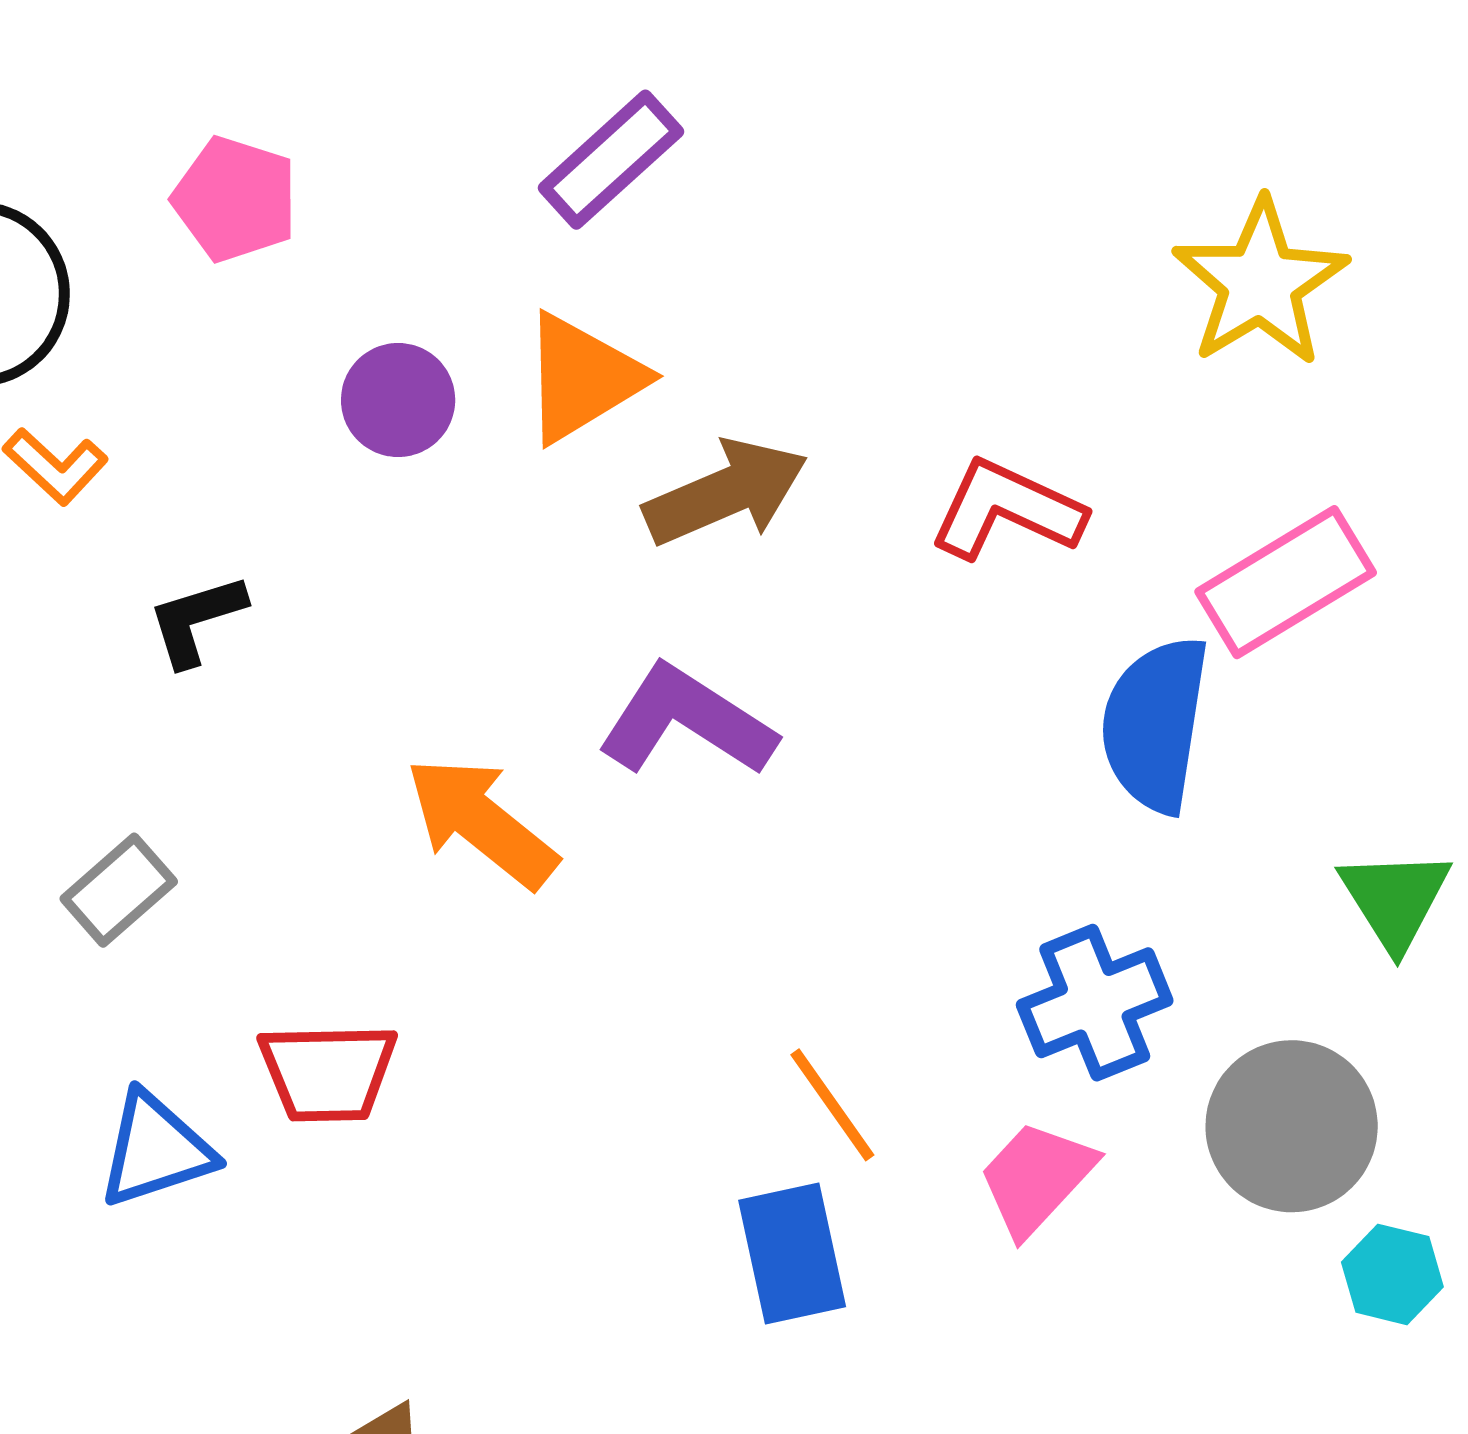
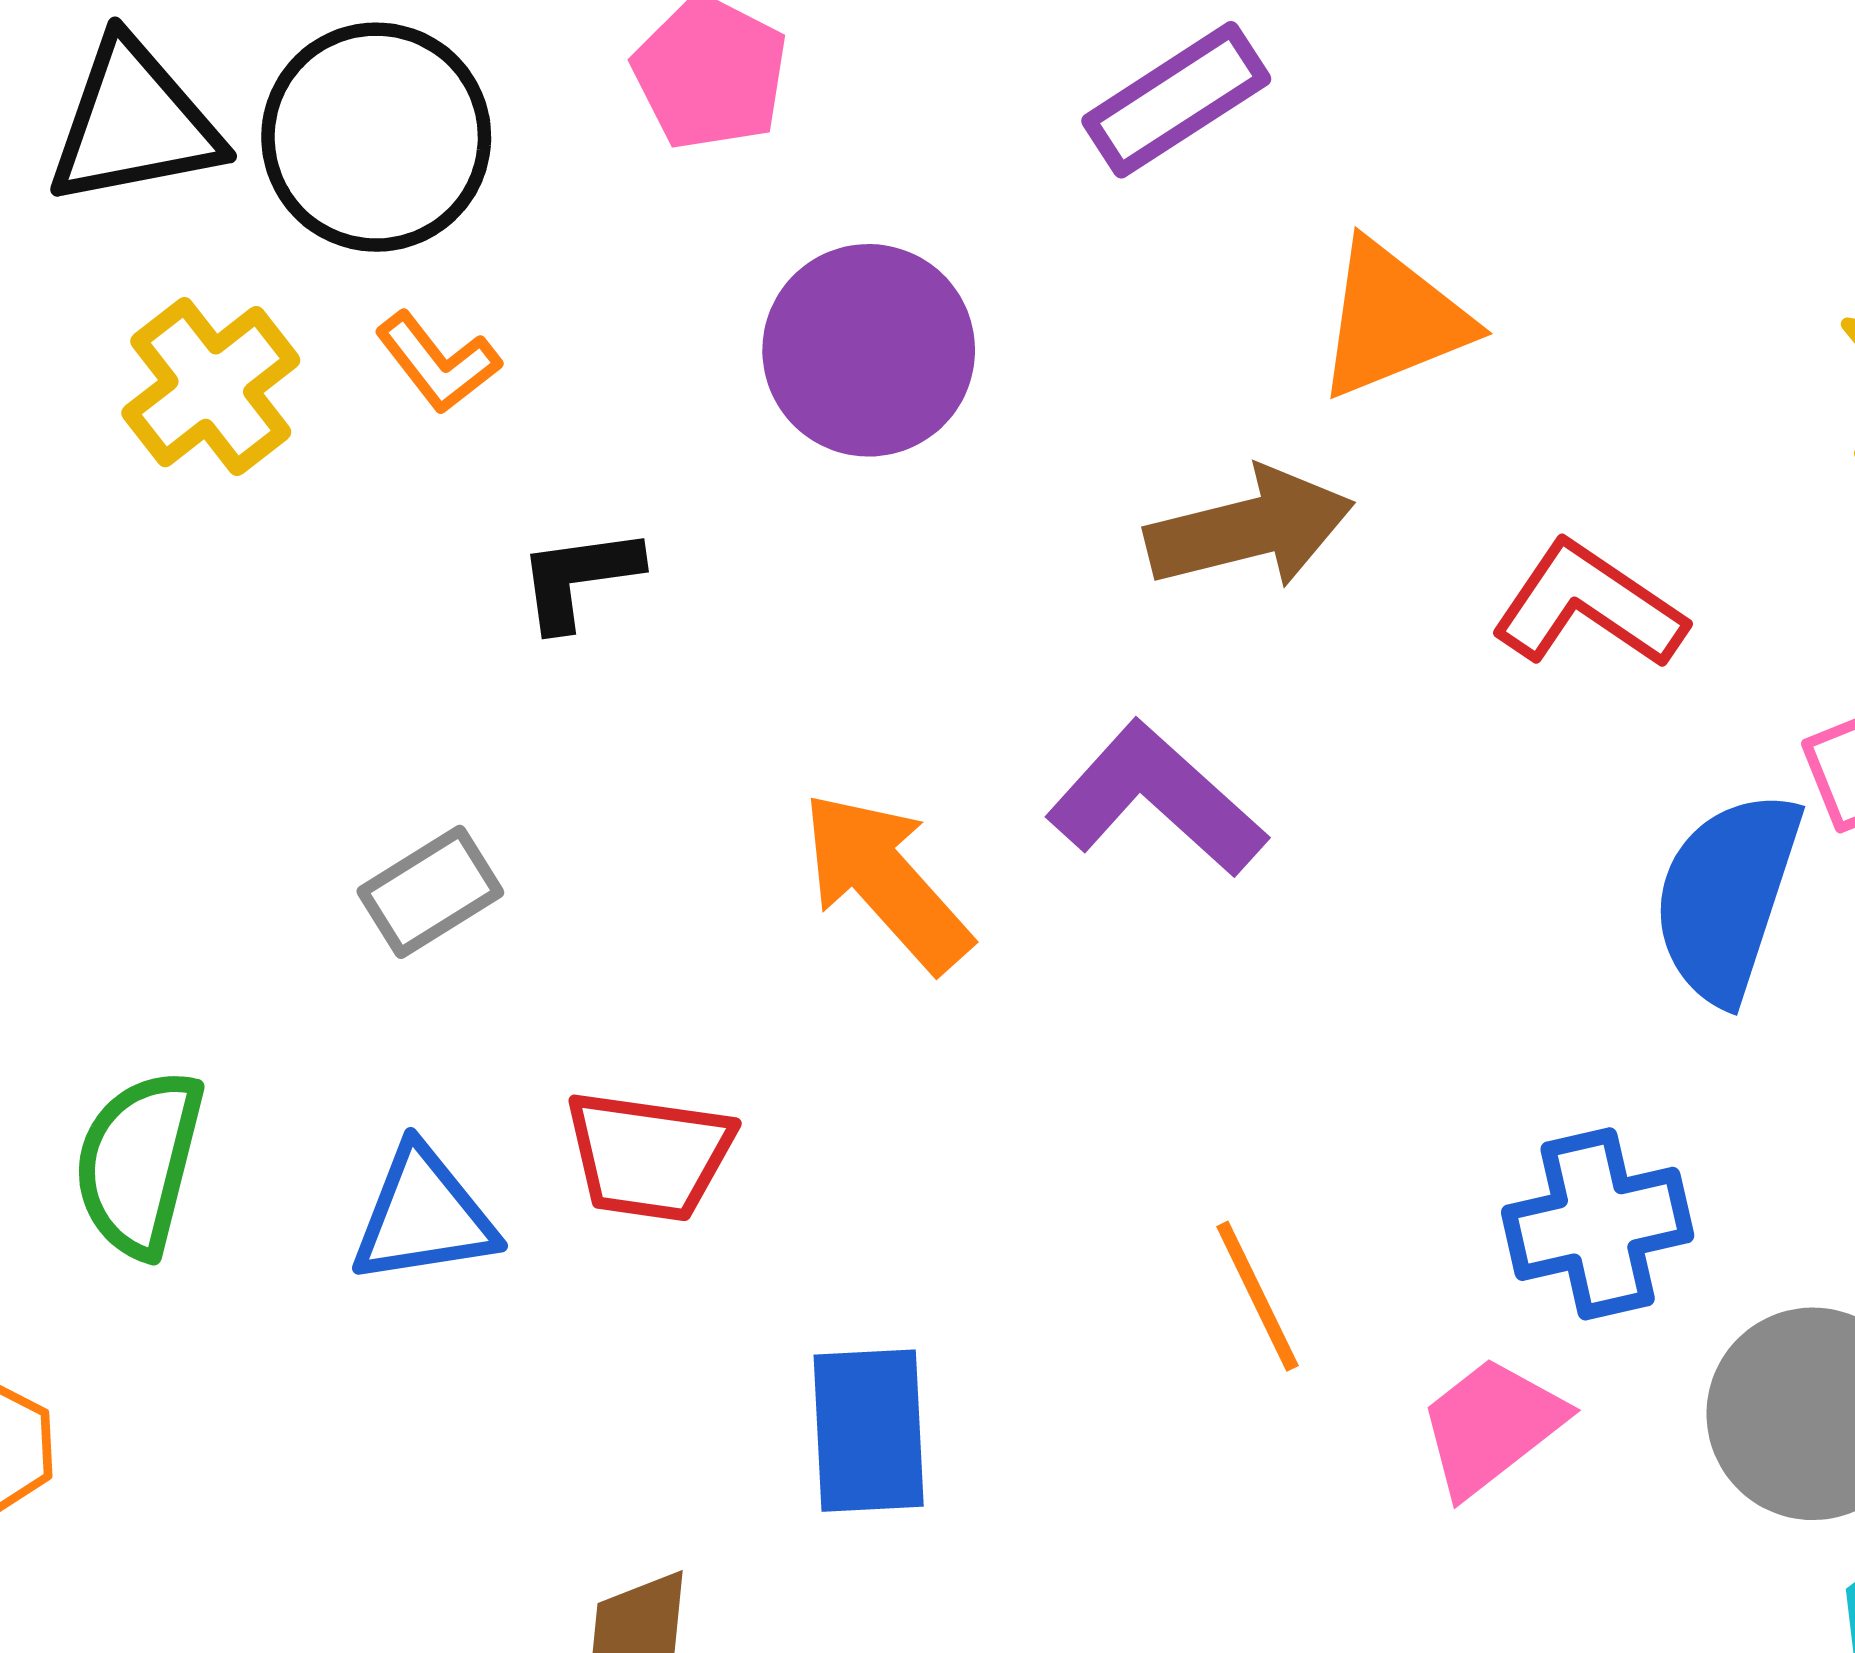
orange triangle: (582, 378) -> (1393, 320), moved
purple circle: (398, 400) -> (869, 350), size x1.5
blue rectangle: (792, 1254) -> (869, 1431), moved

